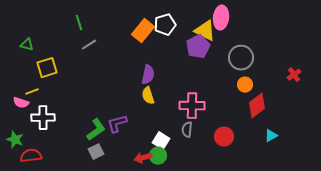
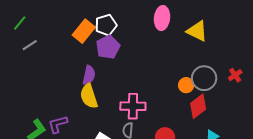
green line: (79, 23) -> (20, 23), turned 56
yellow triangle: (205, 31) -> (197, 31), moved
purple pentagon: (198, 47) -> (108, 47), moved
gray circle: (241, 58) -> (204, 78), moved
yellow semicircle: (148, 96) -> (89, 96), size x1.4

